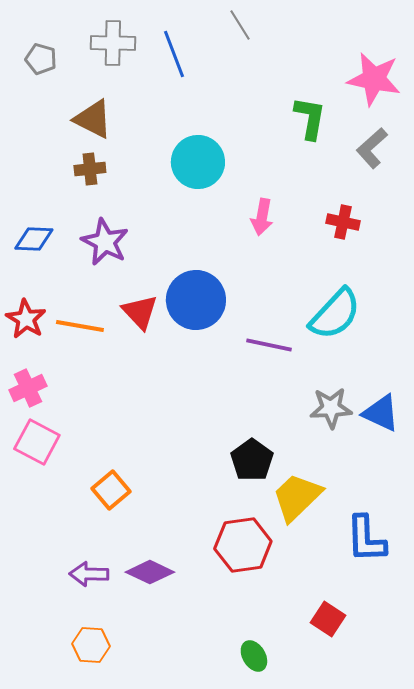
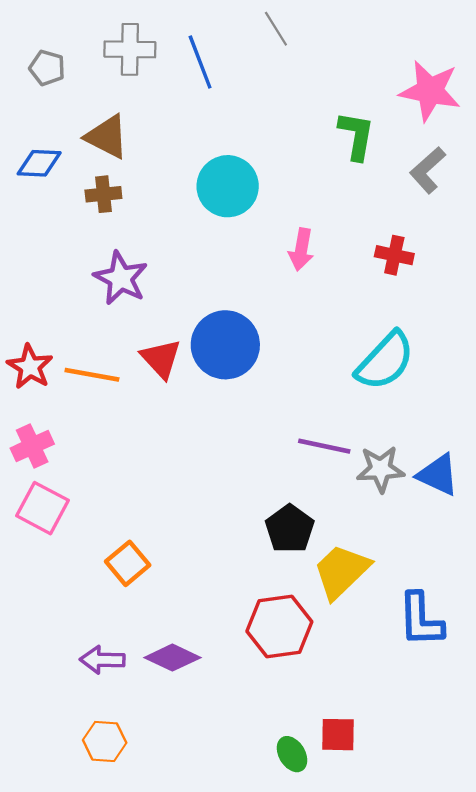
blue diamond: (34, 239) -> (39, 163), moved
purple line: (269, 345) -> (324, 446), moved
red square: (328, 619) -> (338, 735), moved, turned -32

